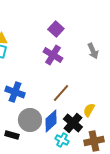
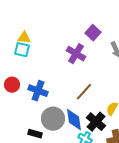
purple square: (56, 29) -> (93, 33), moved
blue diamond: (51, 121) -> (74, 120), turned -55

